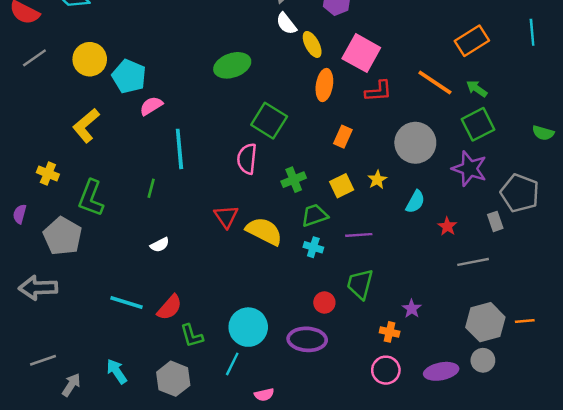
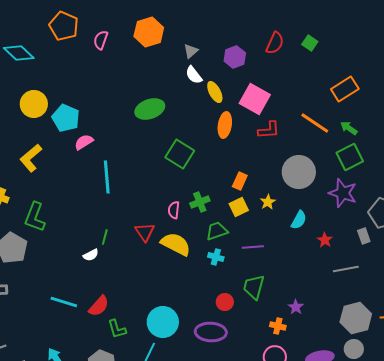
orange rectangle: (343, 137) -> (240, 181), moved
pink semicircle: (247, 159) -> (174, 210), moved, size x0.7
green line: (151, 188) -> (105, 237), moved

